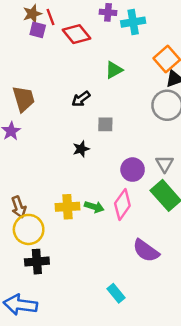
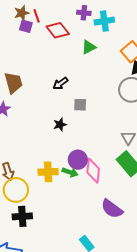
green triangle: (114, 70) -> (89, 47), moved
purple circle: (133, 170) -> (78, 160), moved
pink diamond: (122, 204) -> (93, 171), turned -30

